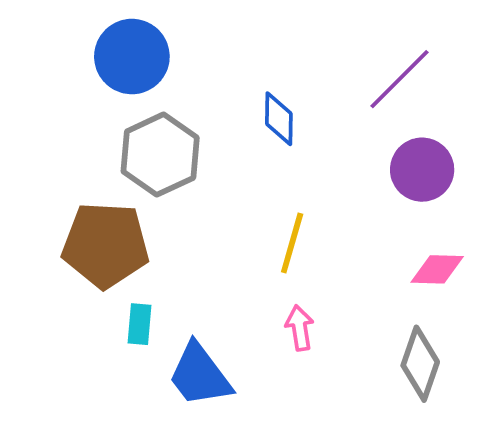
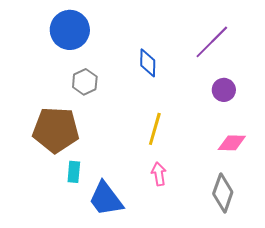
gray hexagon: (160, 155) -> (85, 82), size x0.6
purple circle: (422, 170) -> (224, 90), size x0.7

